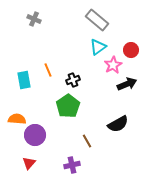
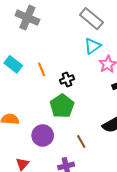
gray cross: (34, 19) -> (27, 18), size x1.6
cyan rectangle: (24, 80) -> (13, 64), moved, turned -42
purple circle: (35, 135) -> (43, 135), moved

